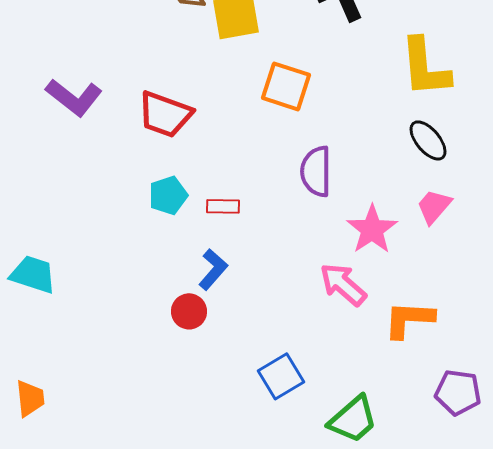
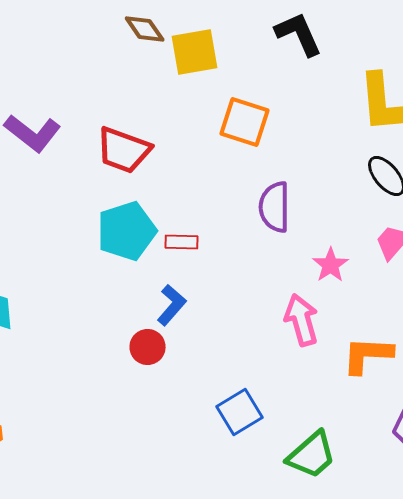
cyan pentagon: (168, 195) -> (127, 231), size x1.5
pink star: (372, 229) -> (331, 265), size x0.7
pink arrow: (343, 284) -> (302, 320), turned 33

